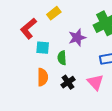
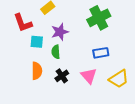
red L-shape: (28, 28) -> (23, 23), turned -70
purple star: (77, 38) -> (60, 32), moved

